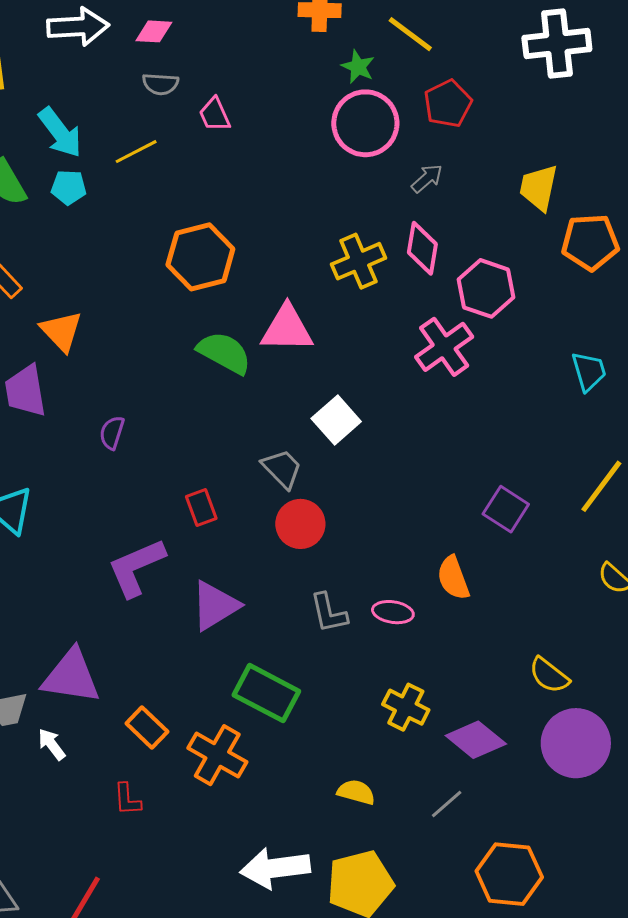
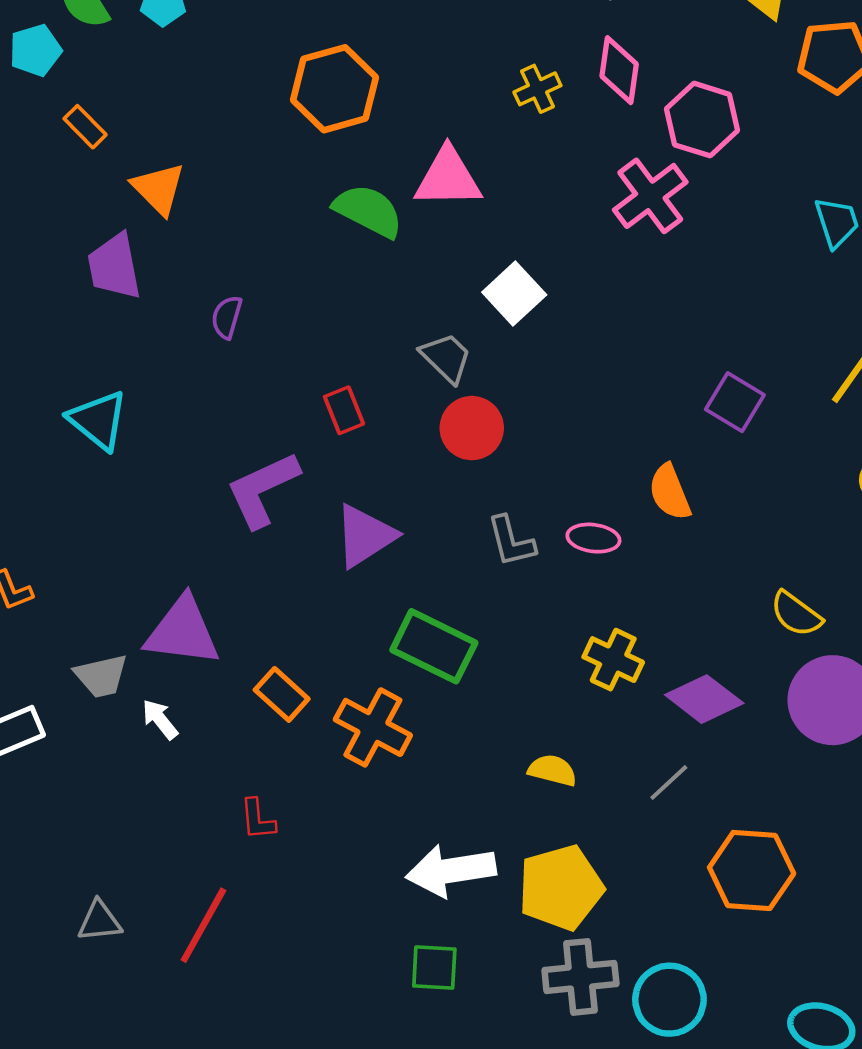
yellow cross: (358, 261) -> (537, 89), size x0.7
red L-shape: (127, 799) -> (258, 819), moved

